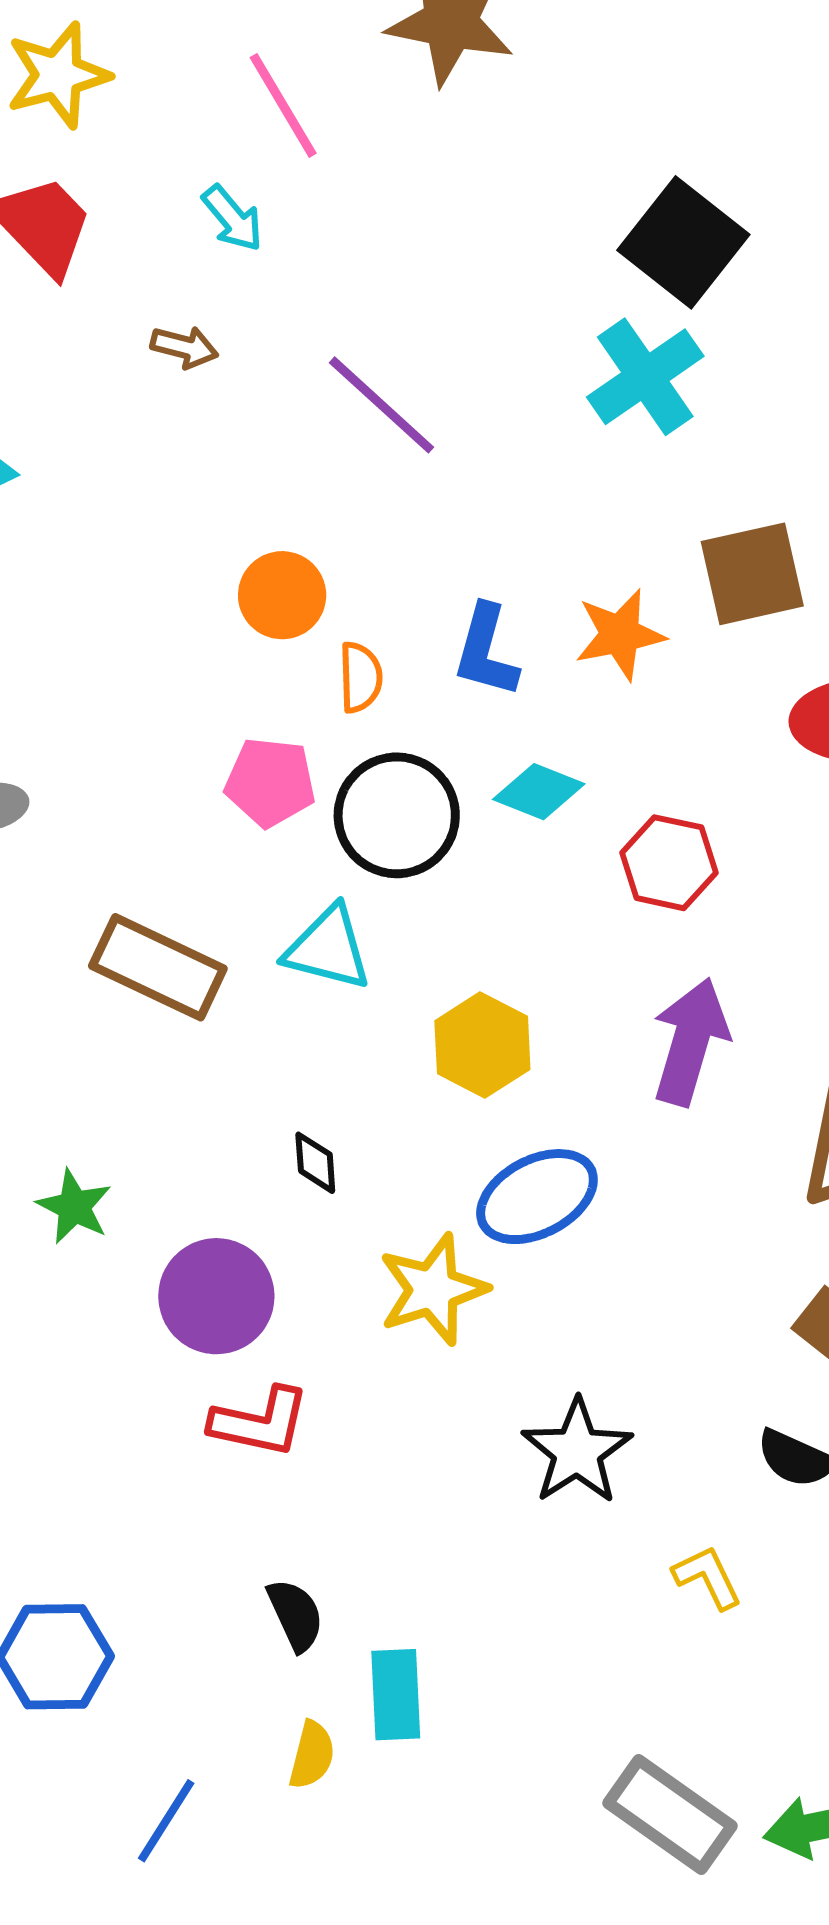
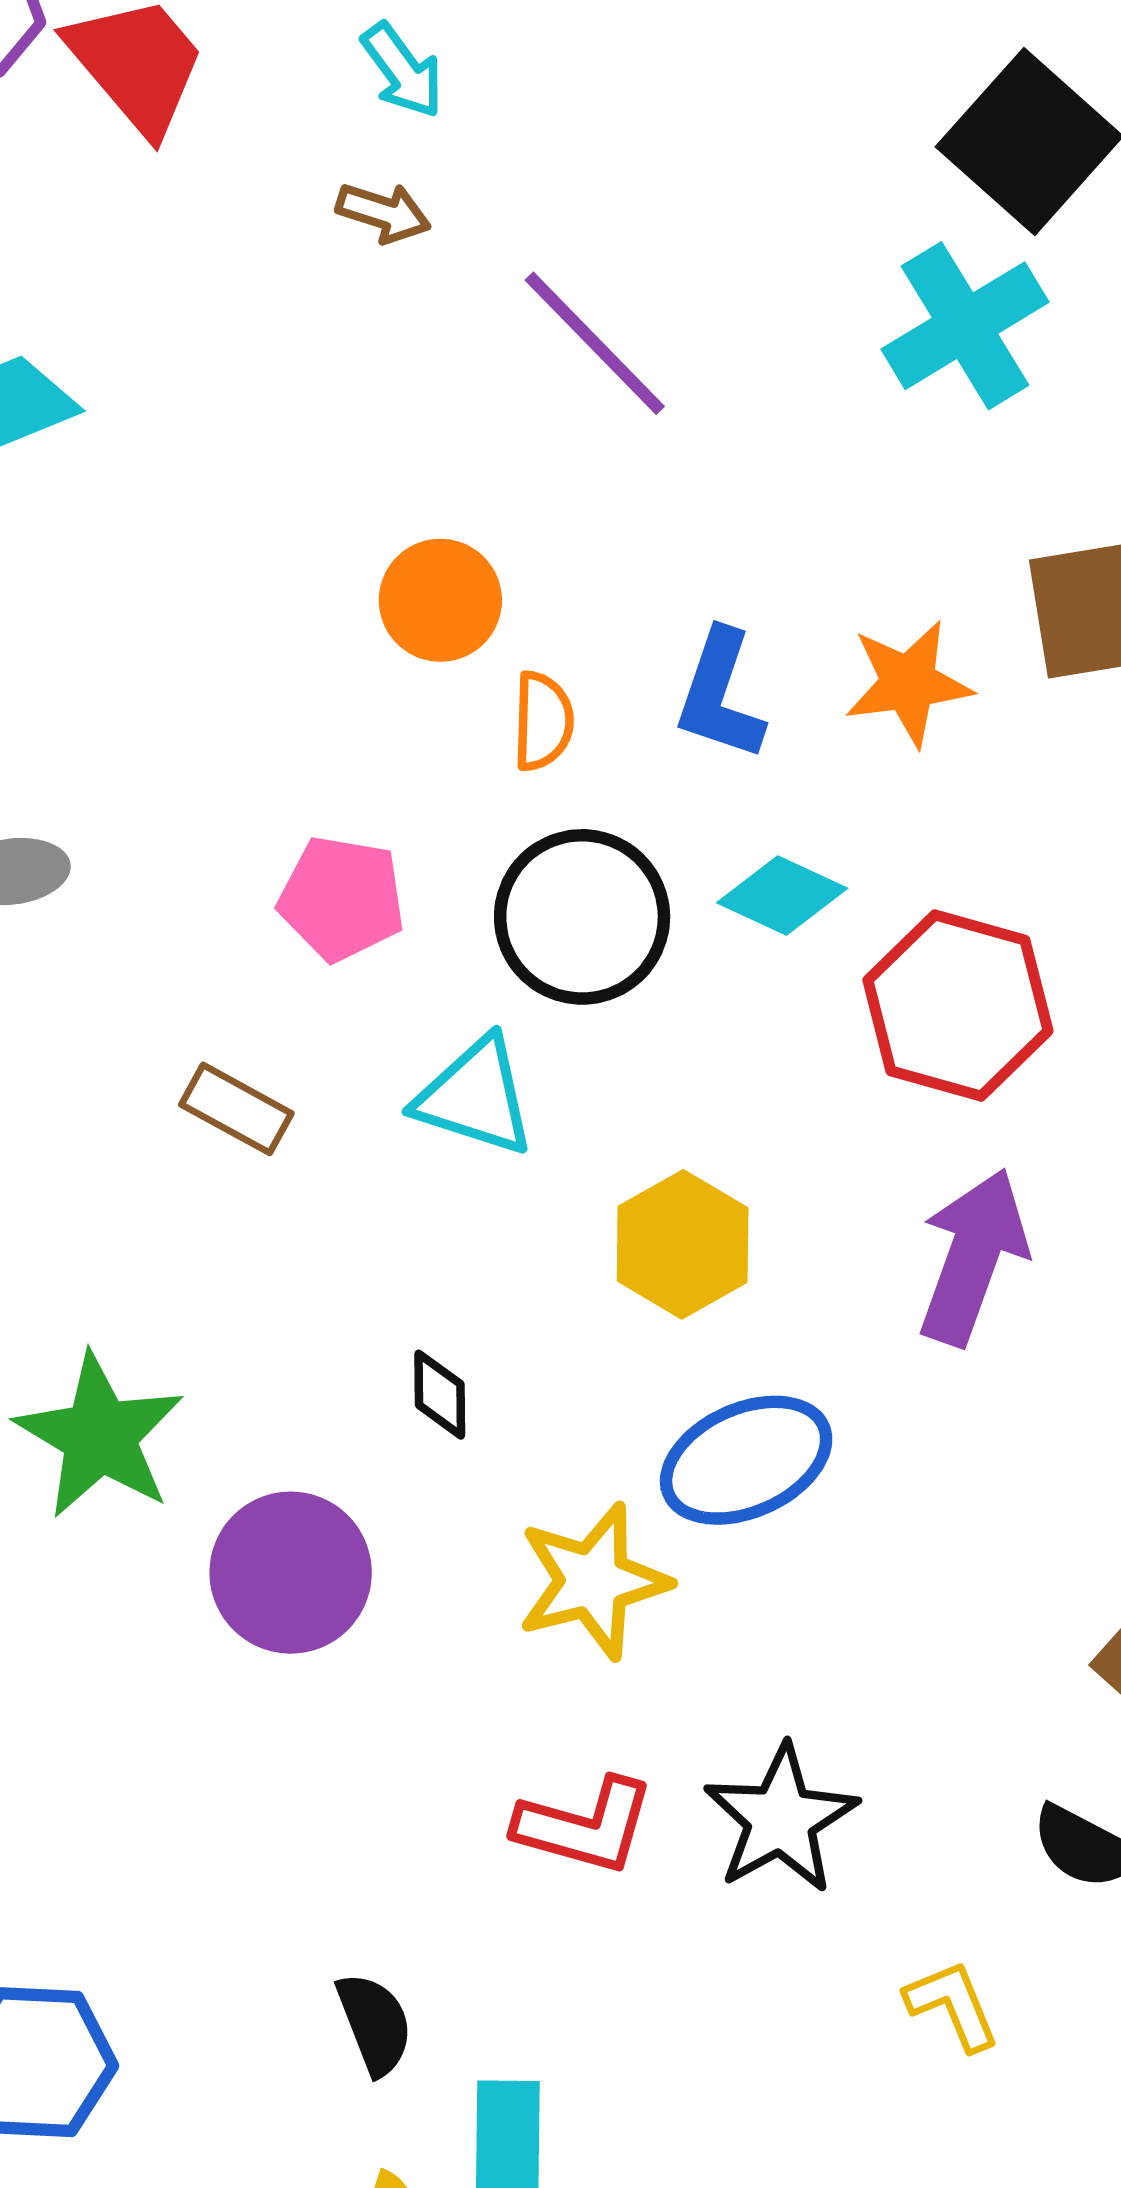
brown arrow: (184, 347) -> (383, 213), moved
pink pentagon: (270, 782) -> (342, 898), moved
red hexagon: (669, 863) -> (958, 1006), size x1.4
brown rectangle: (158, 967) -> (236, 1109), size x0.6
green star: (74, 1207) -> (100, 1436), size x1.6
red L-shape: (260, 1422) -> (585, 1826), moved

